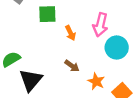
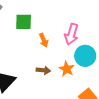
brown arrow: (72, 66) -> (43, 70), turned -32
orange star: (96, 81) -> (67, 69), moved

